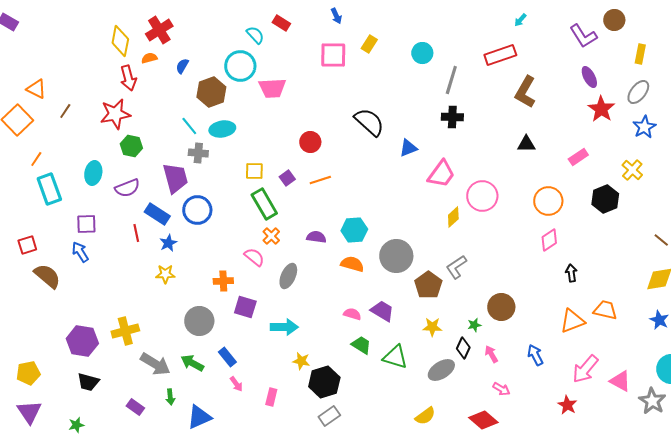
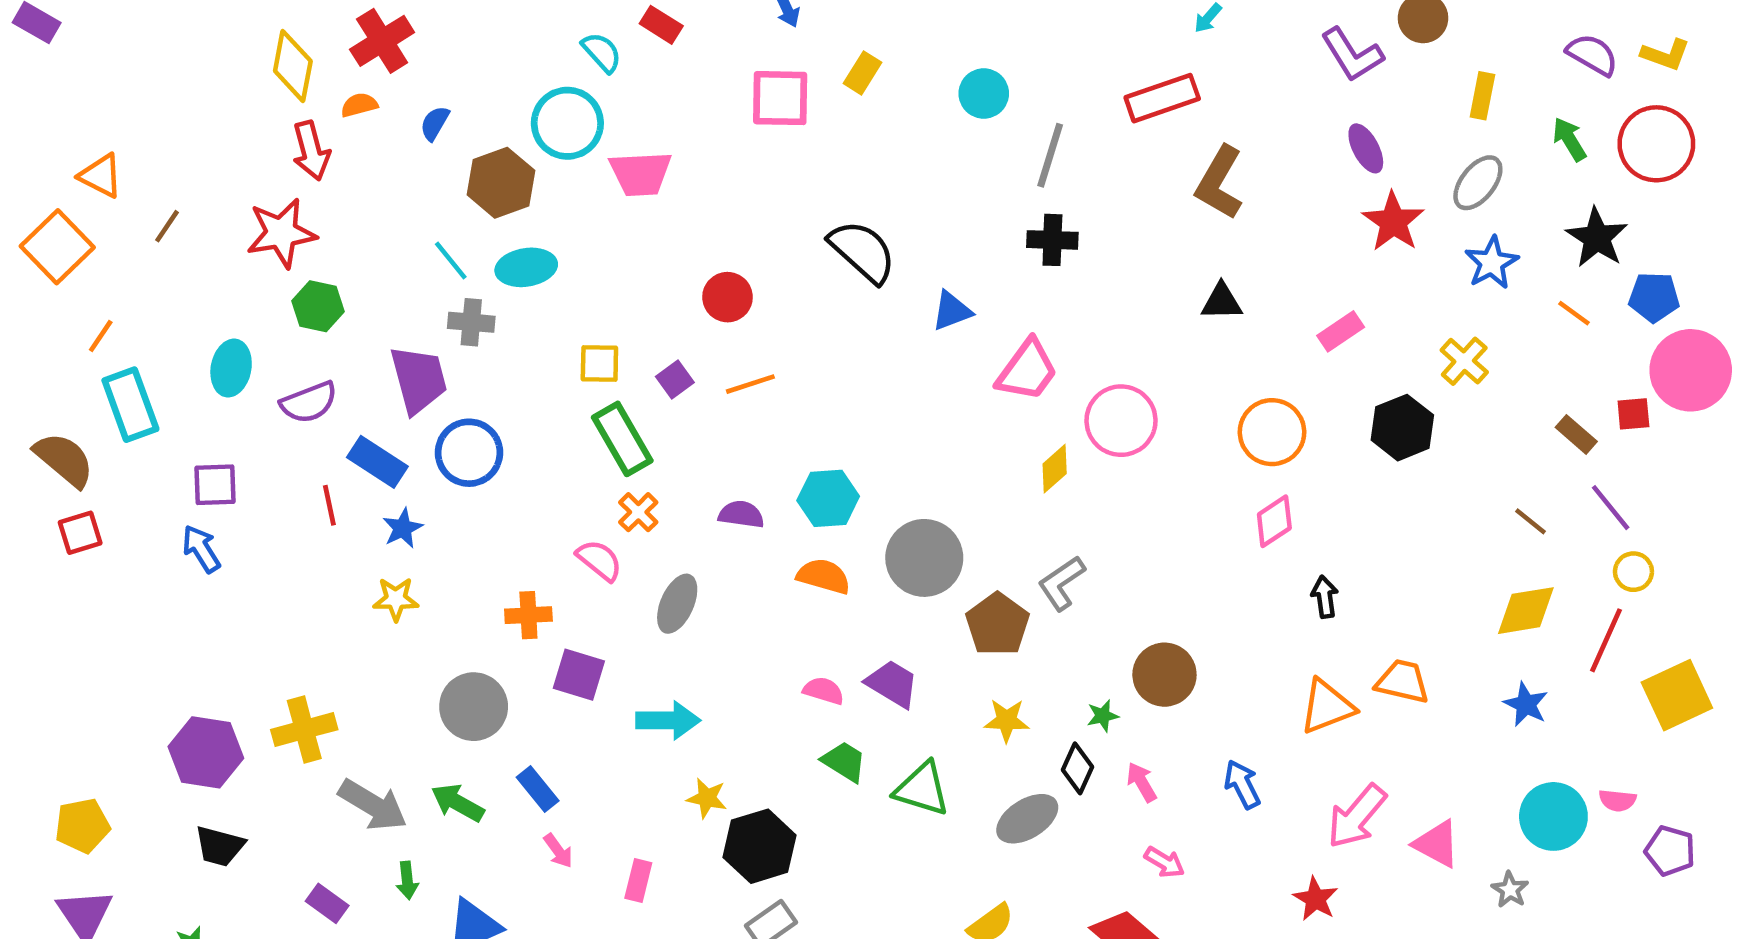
brown semicircle: (47, 276) -> (64, 460), moved
gray star: (652, 401) -> (1510, 890), size x0.6

